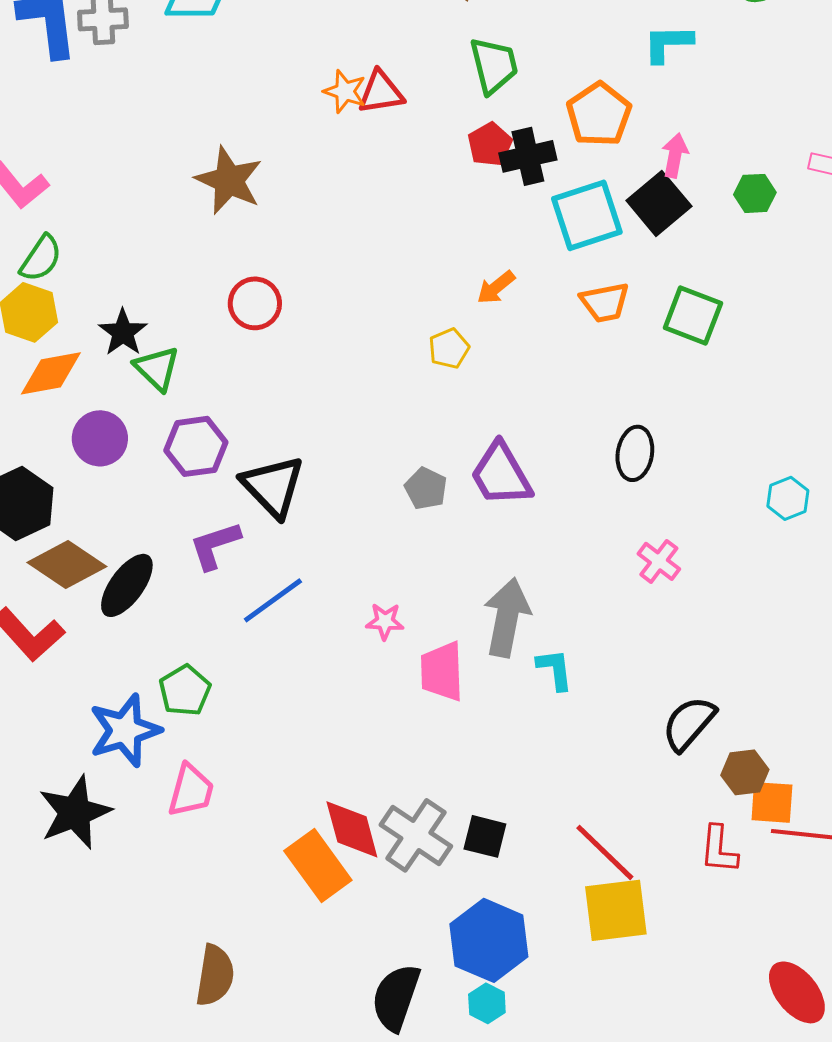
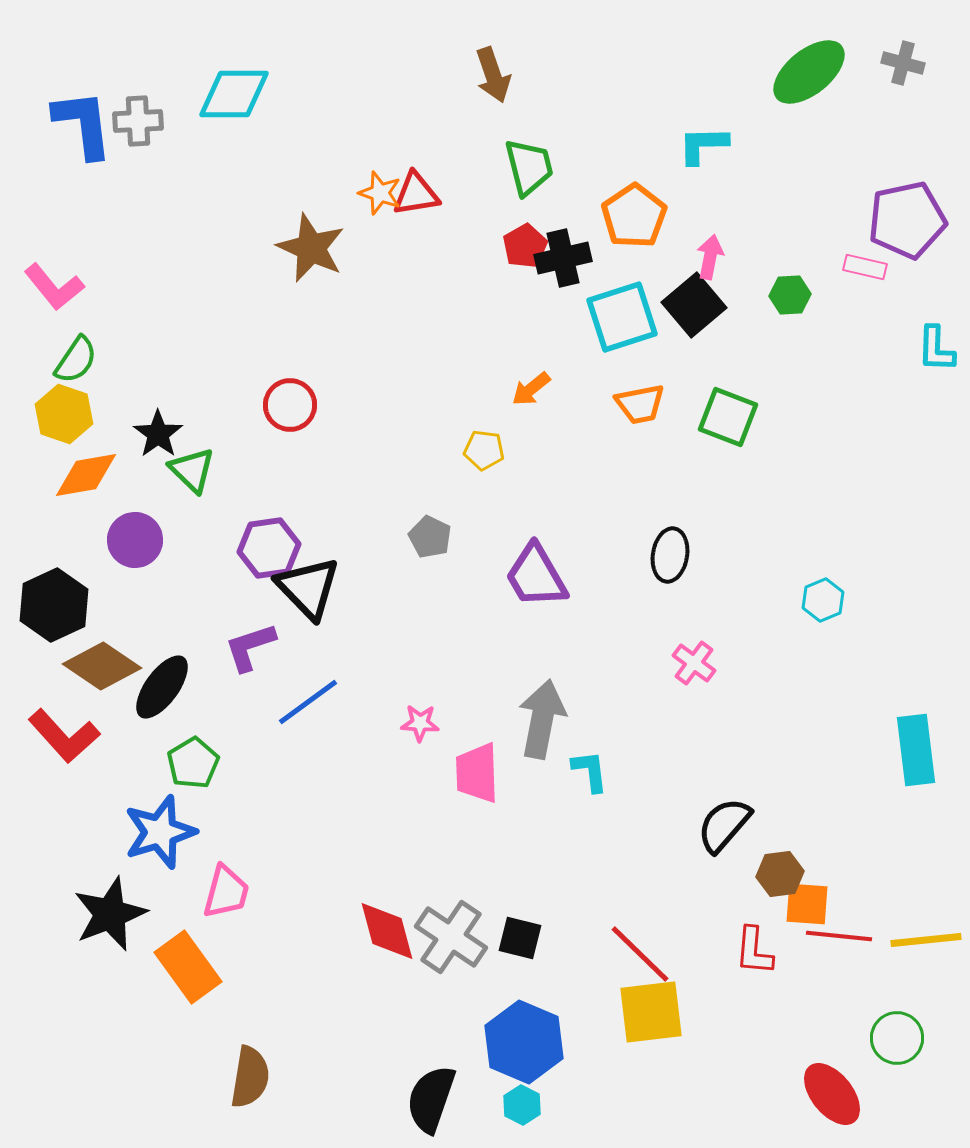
brown star: (229, 180) -> (311, 248), moved
yellow pentagon: (449, 348) -> (484, 450), turned 30
purple hexagon: (196, 446) -> (269, 548), moved
gray pentagon: (426, 488) -> (430, 537), moved
green pentagon: (185, 690) -> (193, 763), moved
orange rectangle: (318, 865) -> (188, 967), moved

